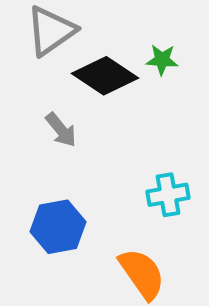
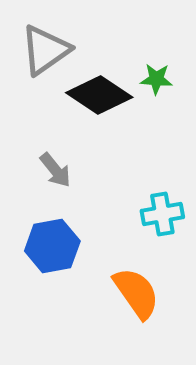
gray arrow: (61, 130) -> (55, 170), moved

